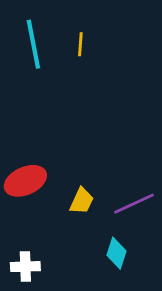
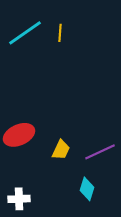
cyan line: (33, 44) -> (25, 33), turned 66

